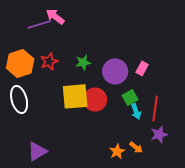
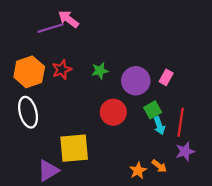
yellow square: (75, 96) -> (74, 148), moved

